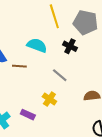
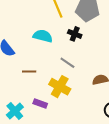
brown line: (19, 66) -> (29, 71), moved
yellow cross: (49, 99) -> (60, 87), size x1.5

